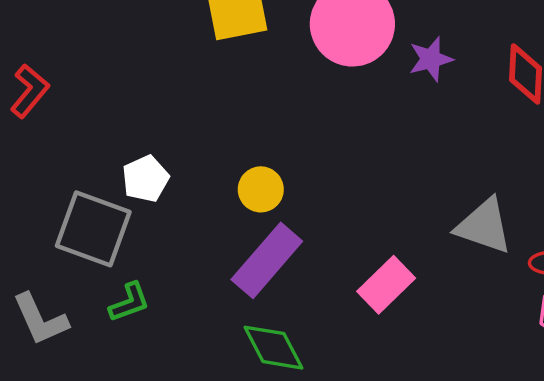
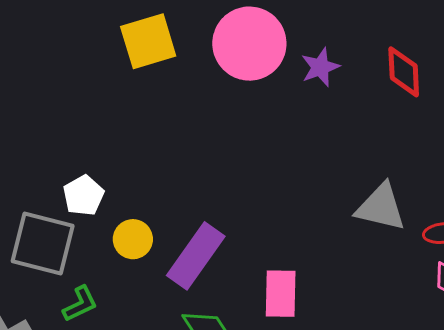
yellow circle: (261, 189) -> (133, 239), moved
pink rectangle: (386, 285) -> (281, 294), moved, turned -39

